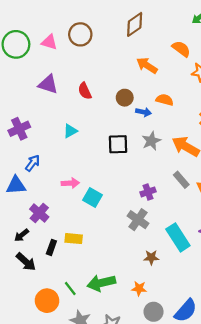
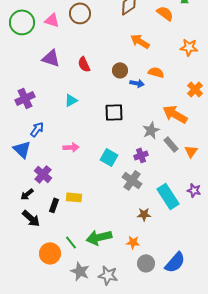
orange semicircle: (181, 49) -> (165, 13), moved
gray star: (151, 141) -> (151, 130), moved
blue triangle: (16, 185) -> (22, 149), turned 48
cyan square: (93, 197) -> (109, 157), moved

